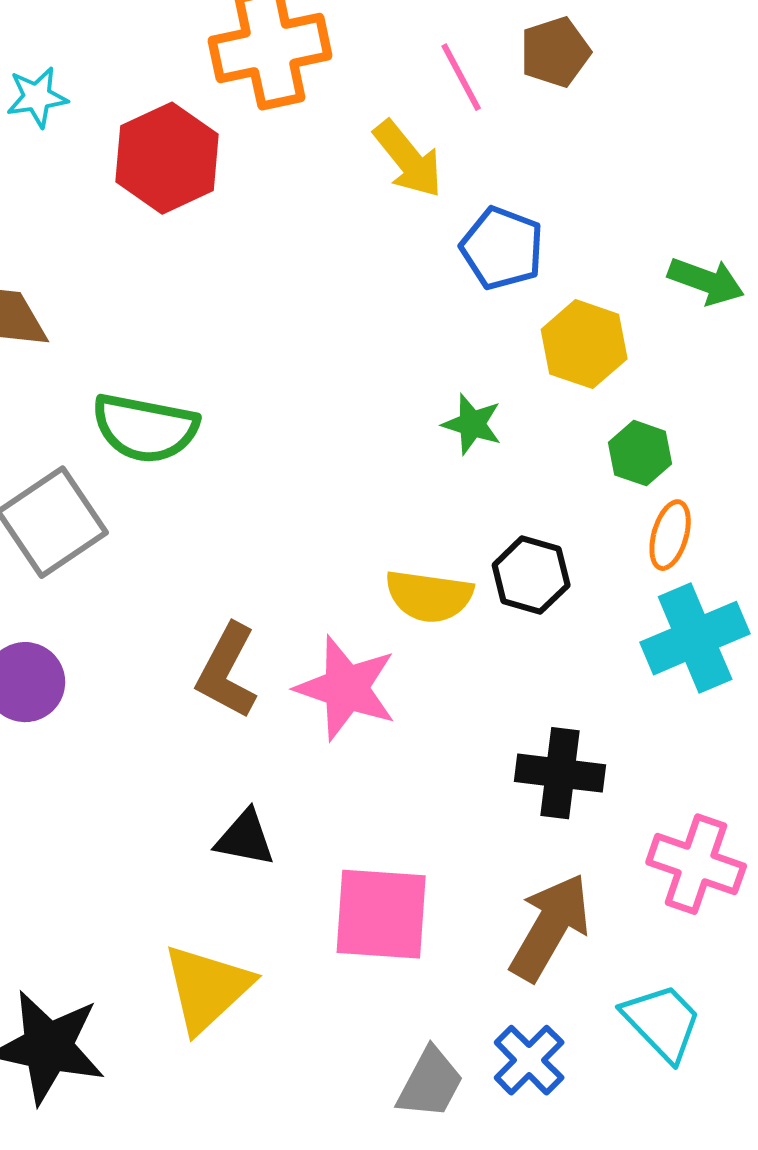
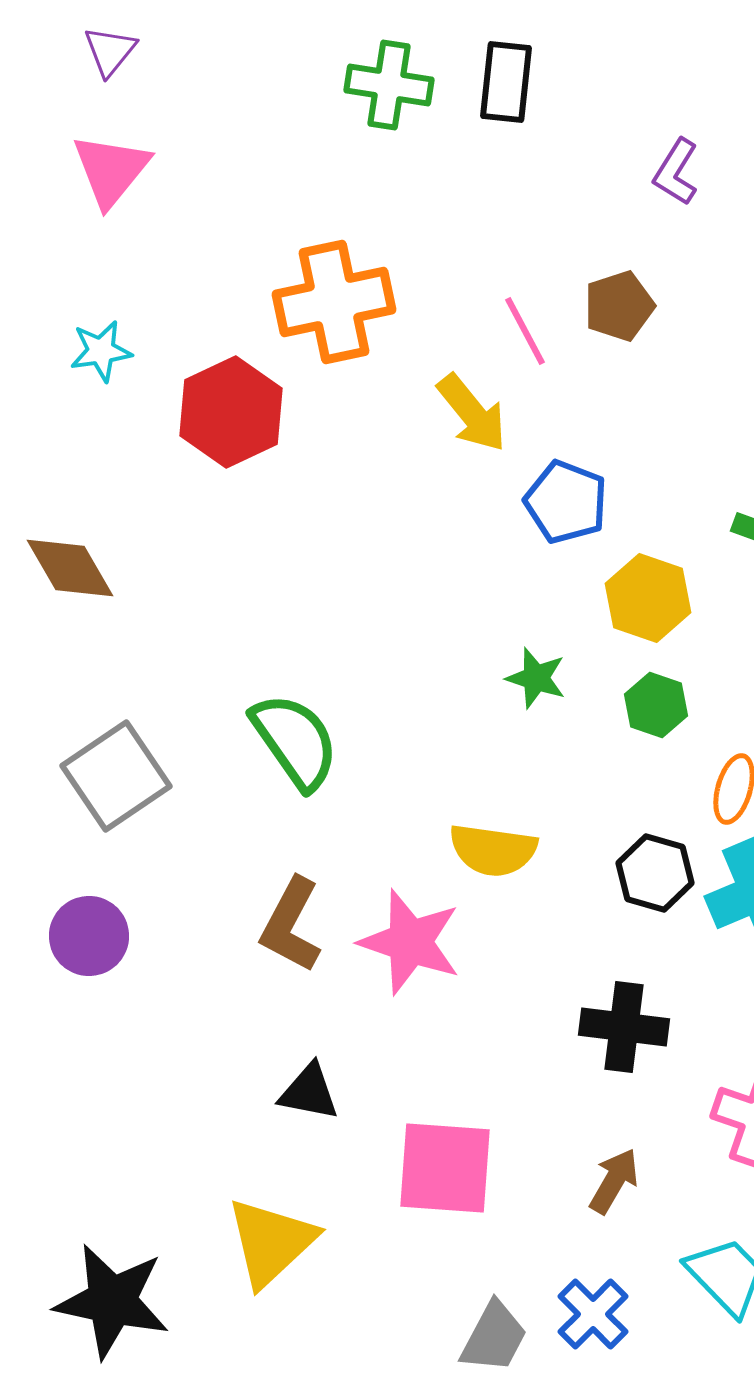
green semicircle: (145, 428) -> (295, 741), moved, turned -136
green hexagon: (640, 453) -> (656, 705), moved
black hexagon: (531, 575) -> (655, 873), moved
brown arrow: (550, 927) -> (614, 1181), size x0.6

